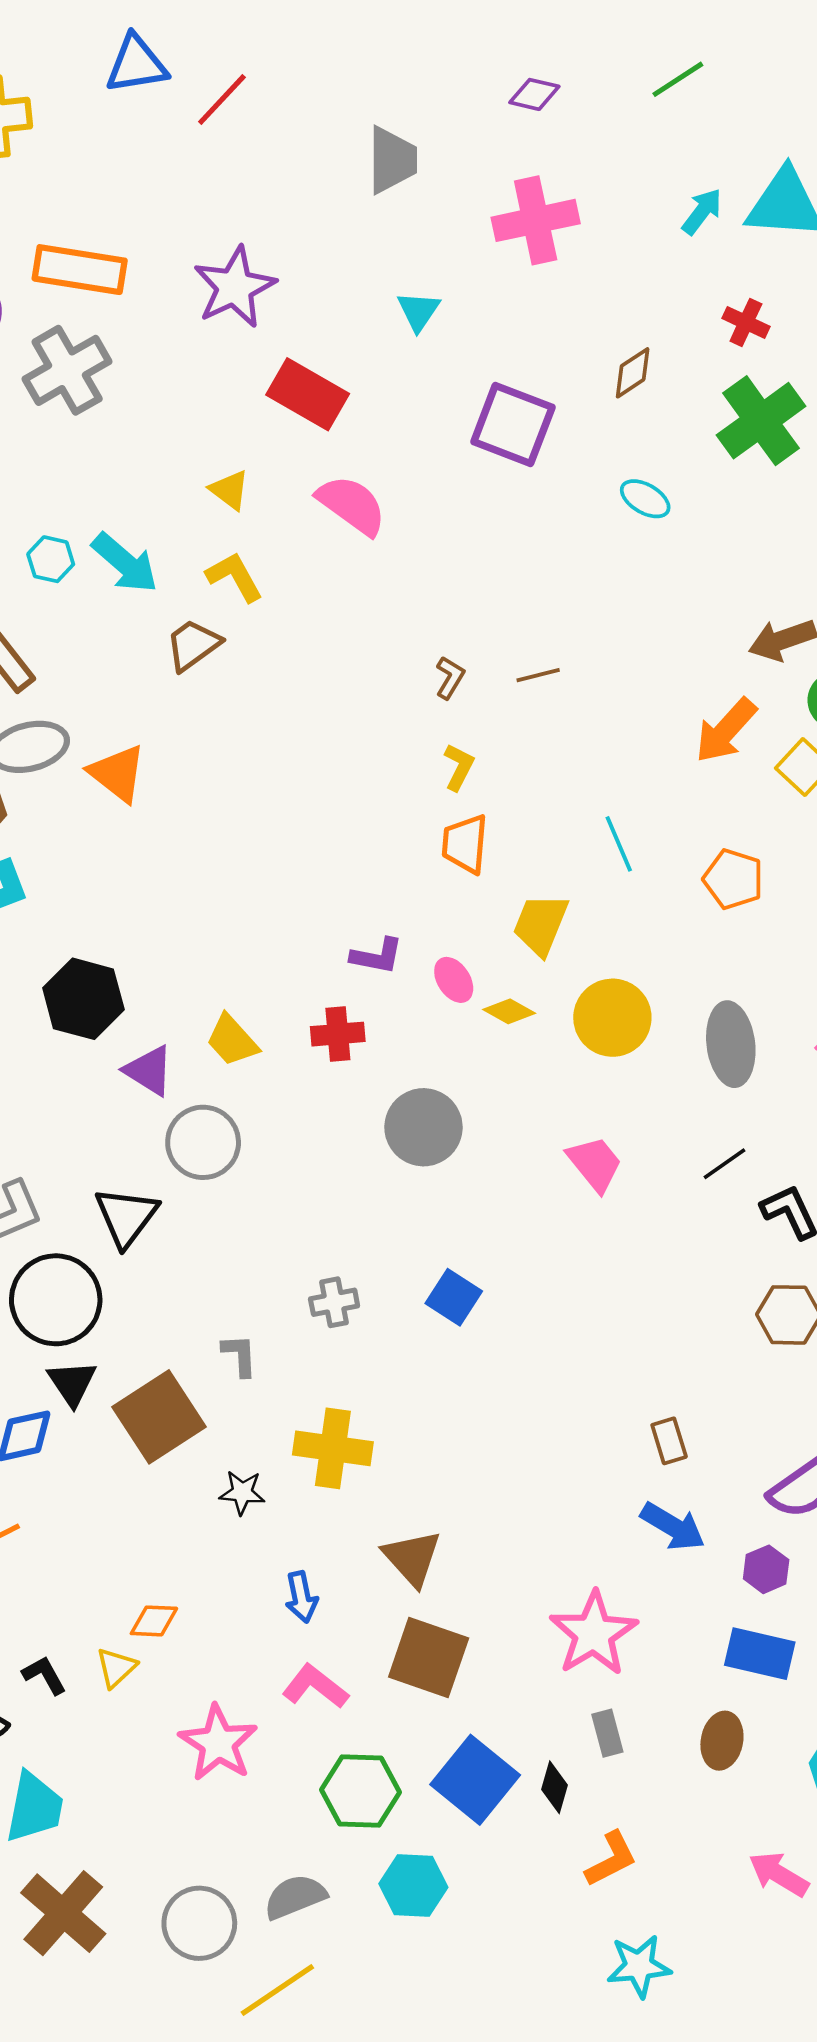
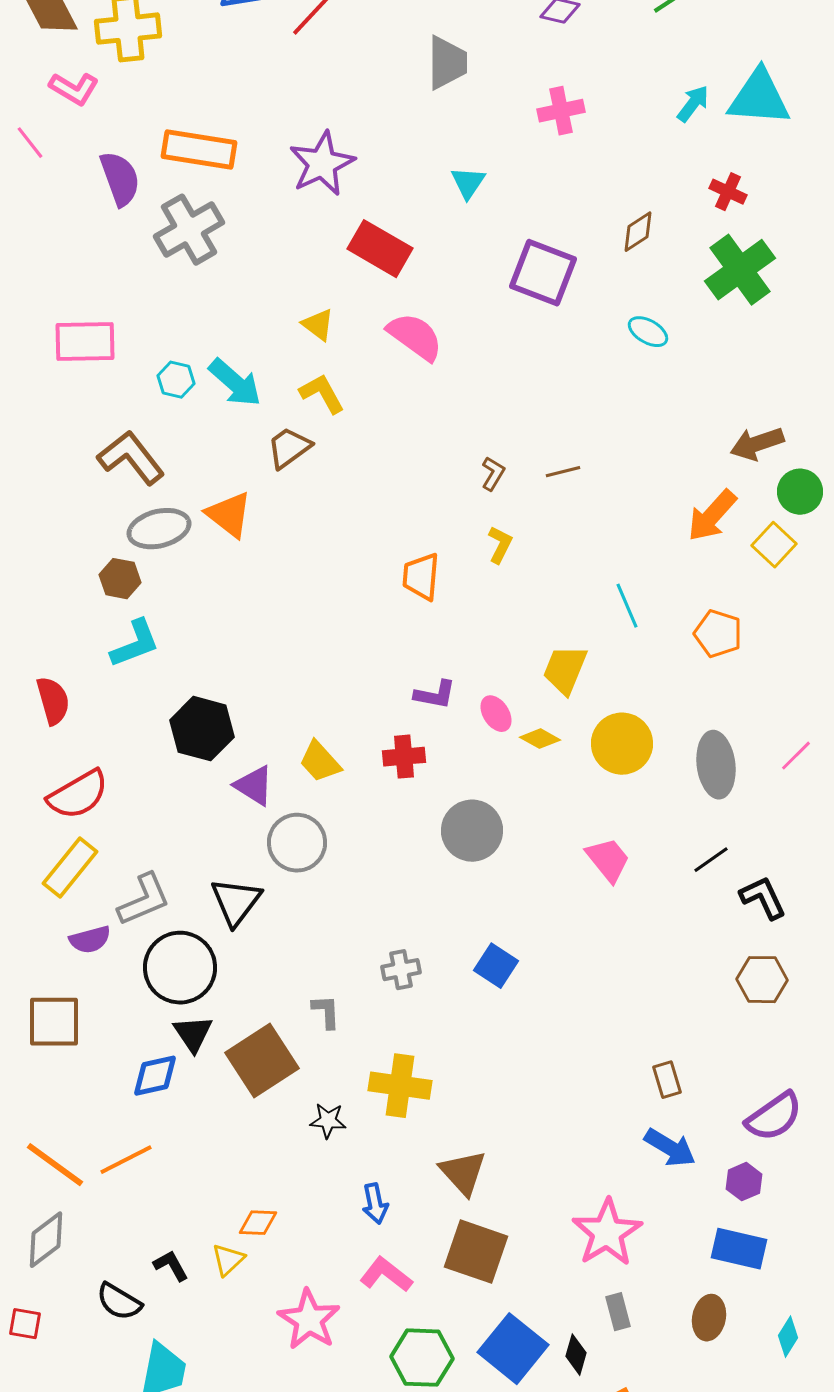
pink cross: (536, 220) -> (561, 111), size x0.7
orange triangle: (117, 773) -> (229, 515), moved
orange trapezoid: (465, 844) -> (421, 577), moved

